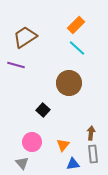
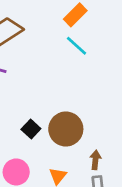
brown circle: (69, 83) -> (66, 129), moved

